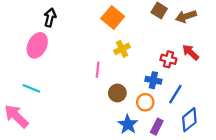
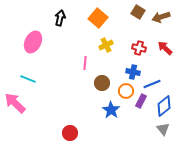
black arrow: (50, 18) -> (60, 18), moved
red cross: (168, 59) -> (139, 48), moved
blue line: (175, 94) -> (152, 84), turned 36
purple rectangle: (157, 127) -> (141, 101), moved

